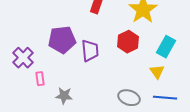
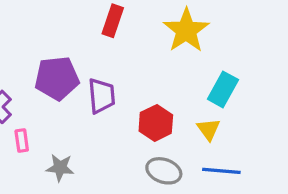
red hexagon: (128, 42) -> (156, 123), moved

